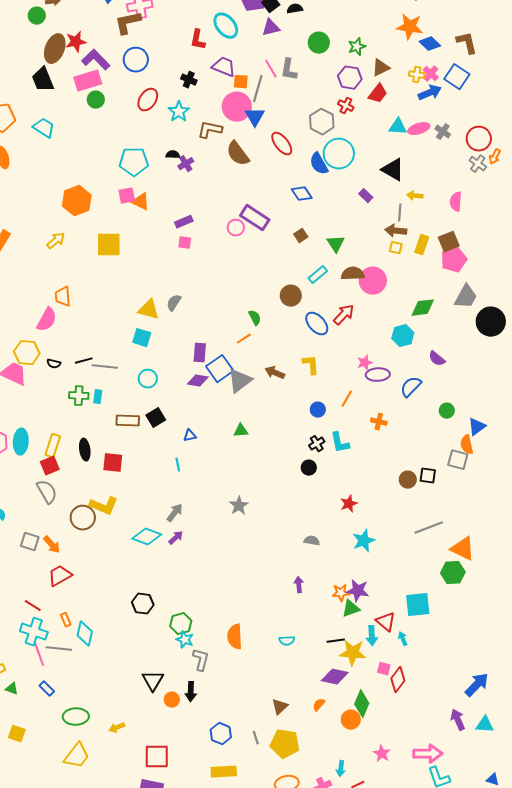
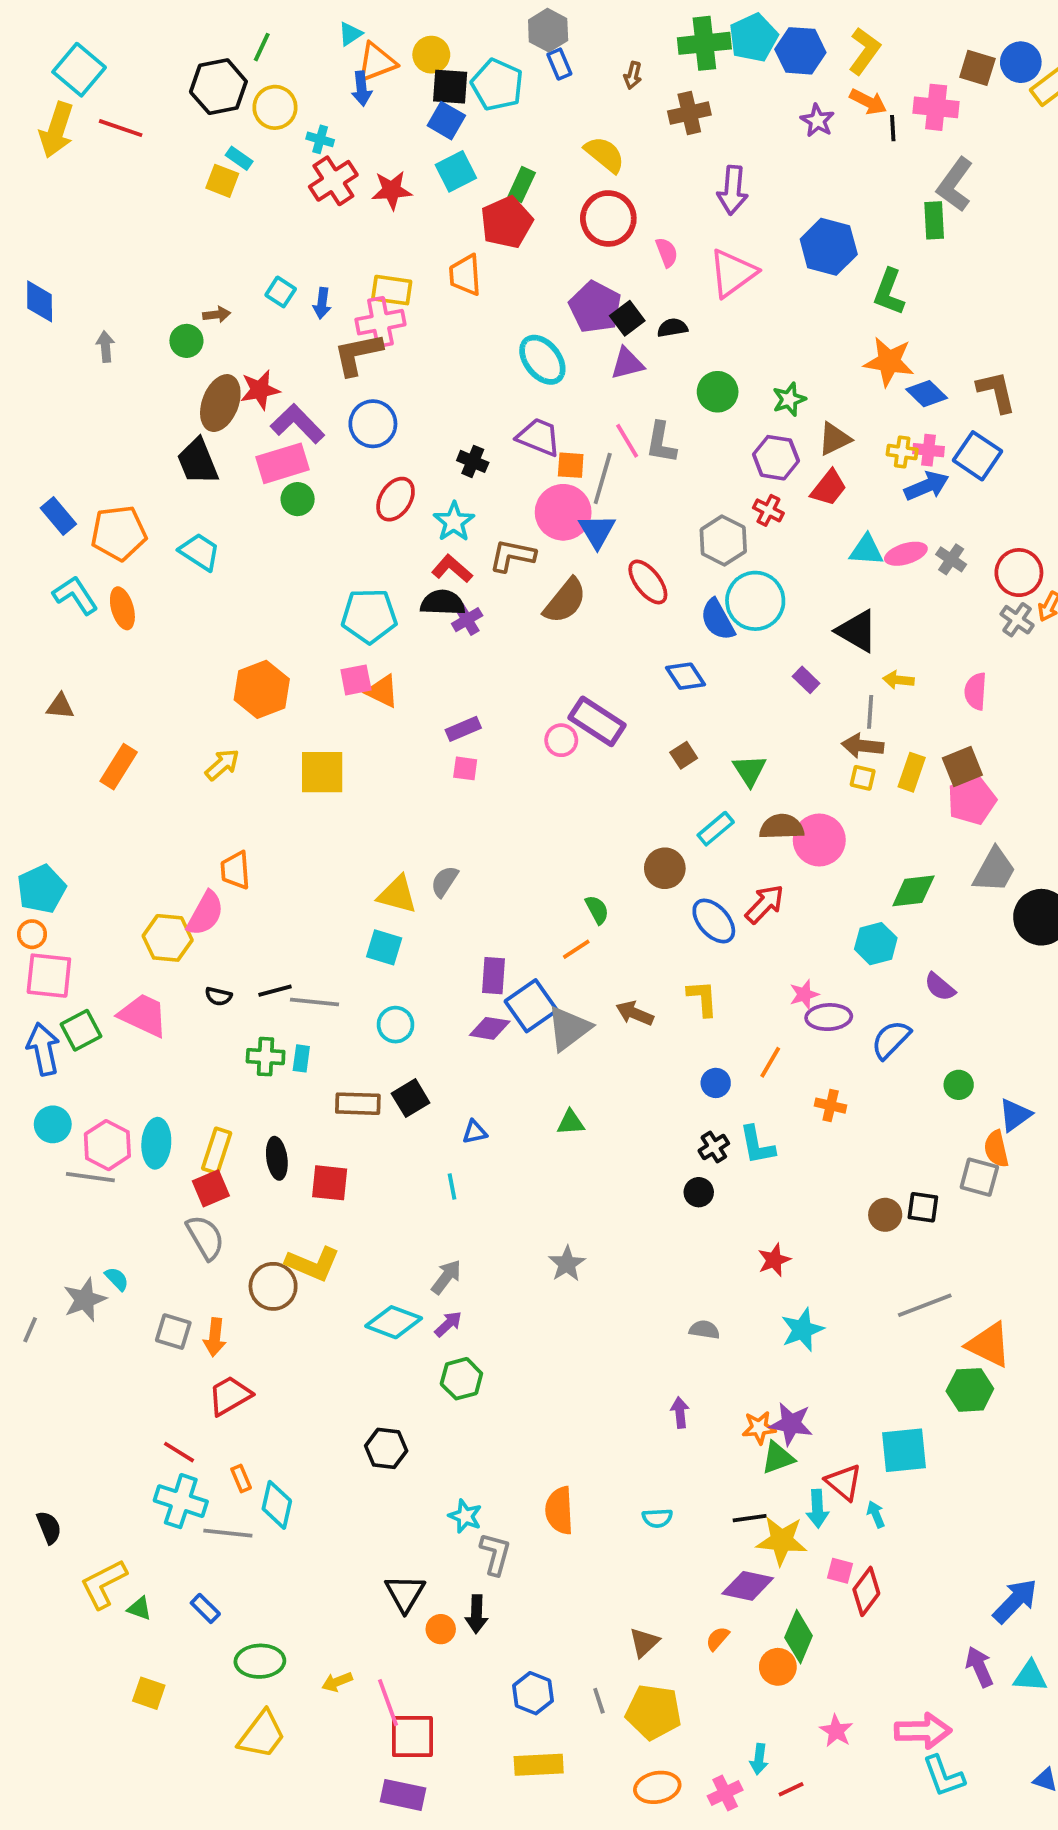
red L-shape: (198, 40) -> (452, 569), moved, turned 120
pink cross: (431, 74) -> (929, 450), turned -35
brown semicircle: (238, 154) -> (565, 601), turned -104
black semicircle: (173, 155) -> (443, 603), size x1.6
yellow hexagon: (27, 353) -> (168, 938), moved
orange arrow: (52, 545) -> (215, 1337), turned 48
green hexagon: (181, 624) -> (461, 1379), moved
pink line: (39, 654) -> (388, 1703), moved

